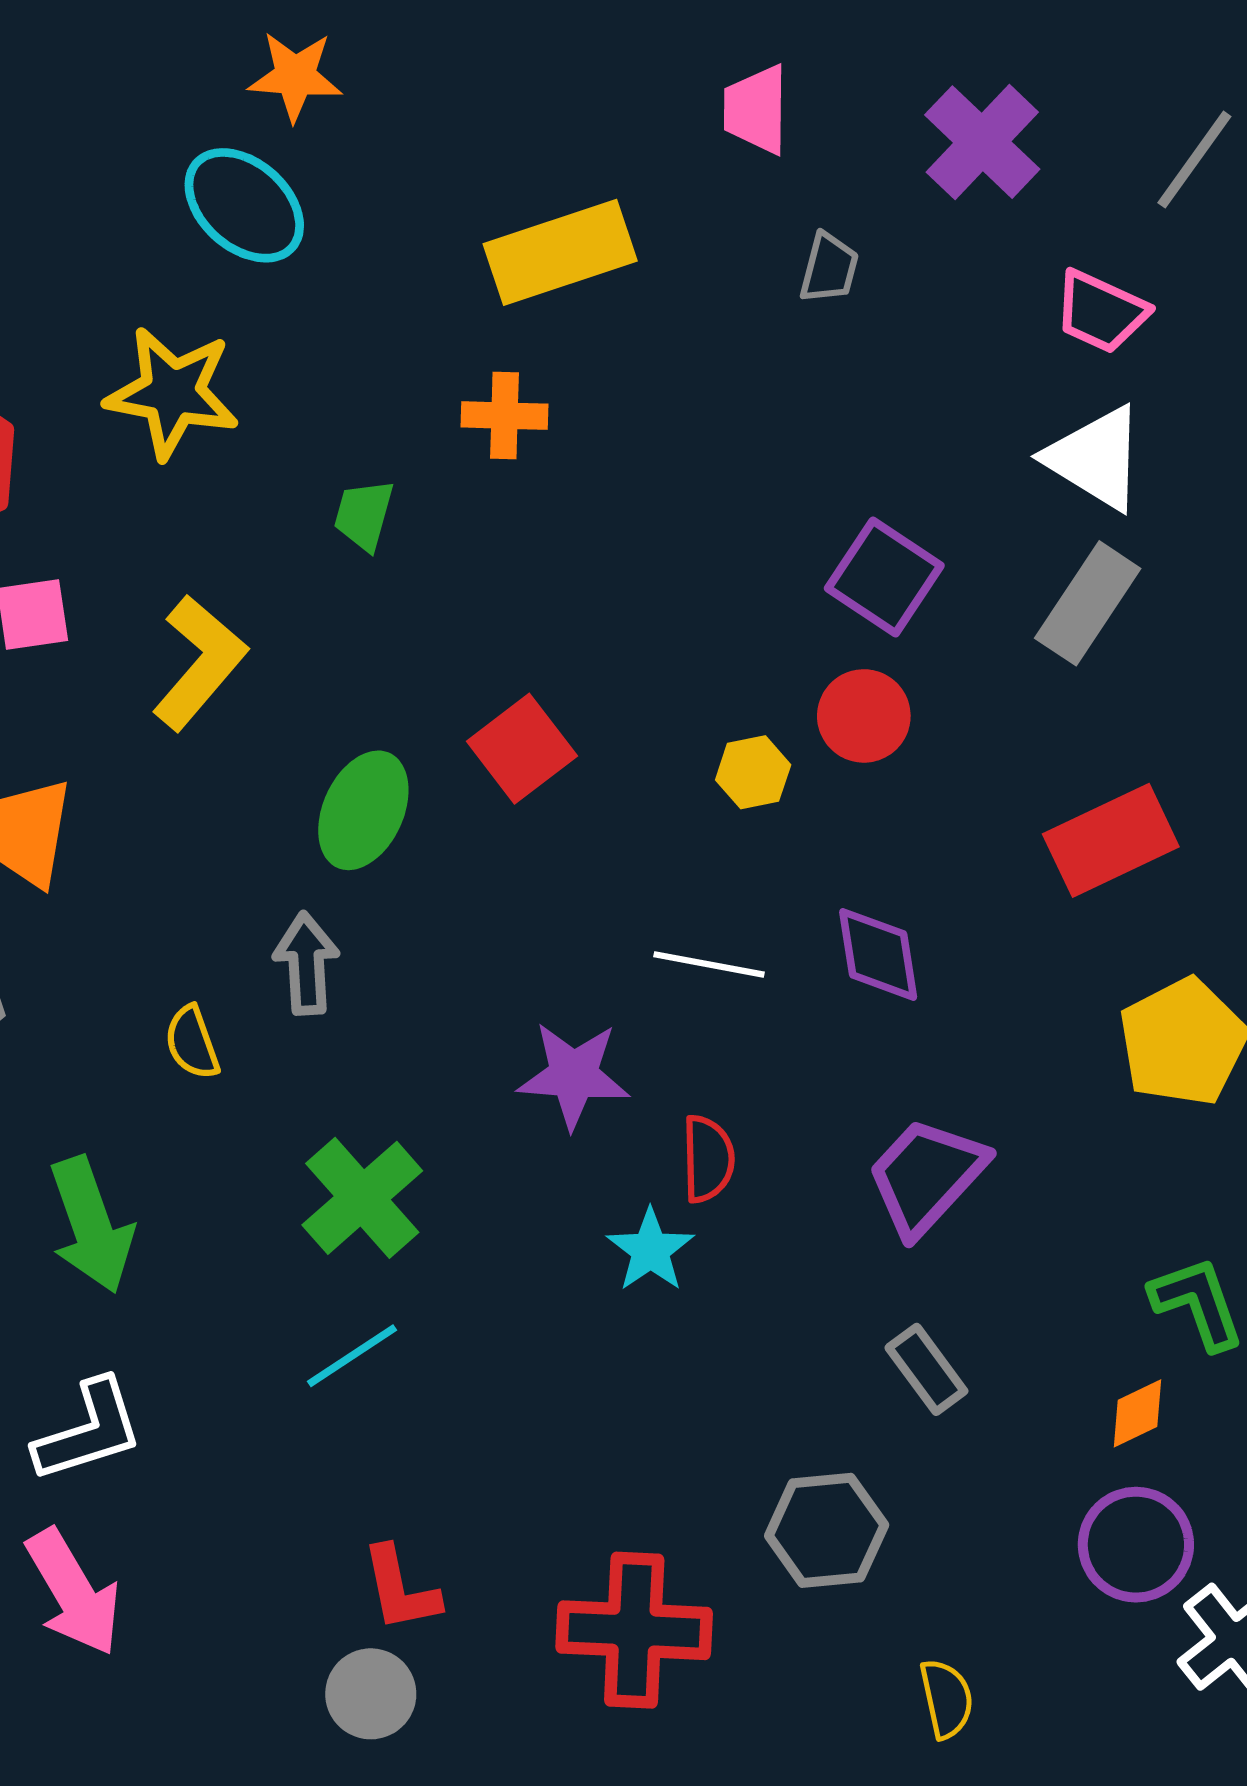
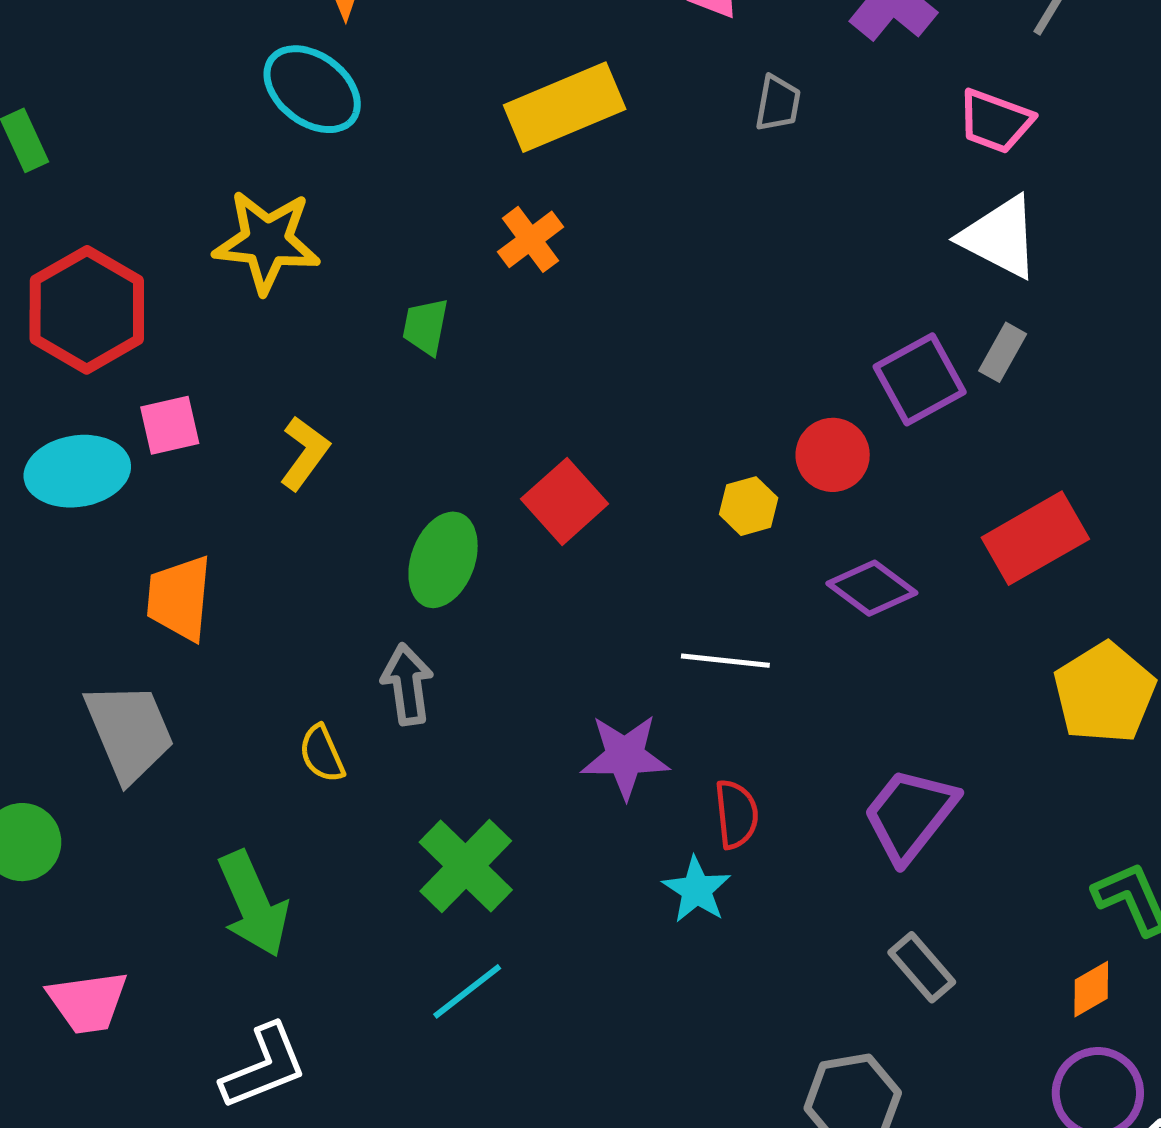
orange cross: (504, 416) -> (531, 239), turned -34
purple square: (884, 577) -> (920, 379), moved, turned 32
gray rectangle: (1088, 603) -> (1003, 352), size x0.6
yellow L-shape: (199, 663) -> (305, 453), size x0.7
purple diamond: (878, 954) -> (872, 588), moved, turned -40

